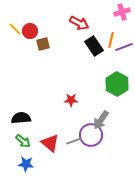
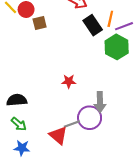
green hexagon: (117, 84) -> (117, 47), moved
gray arrow: (101, 120) -> (100, 102), turned -36
red triangle: (50, 143) -> (58, 135), moved

